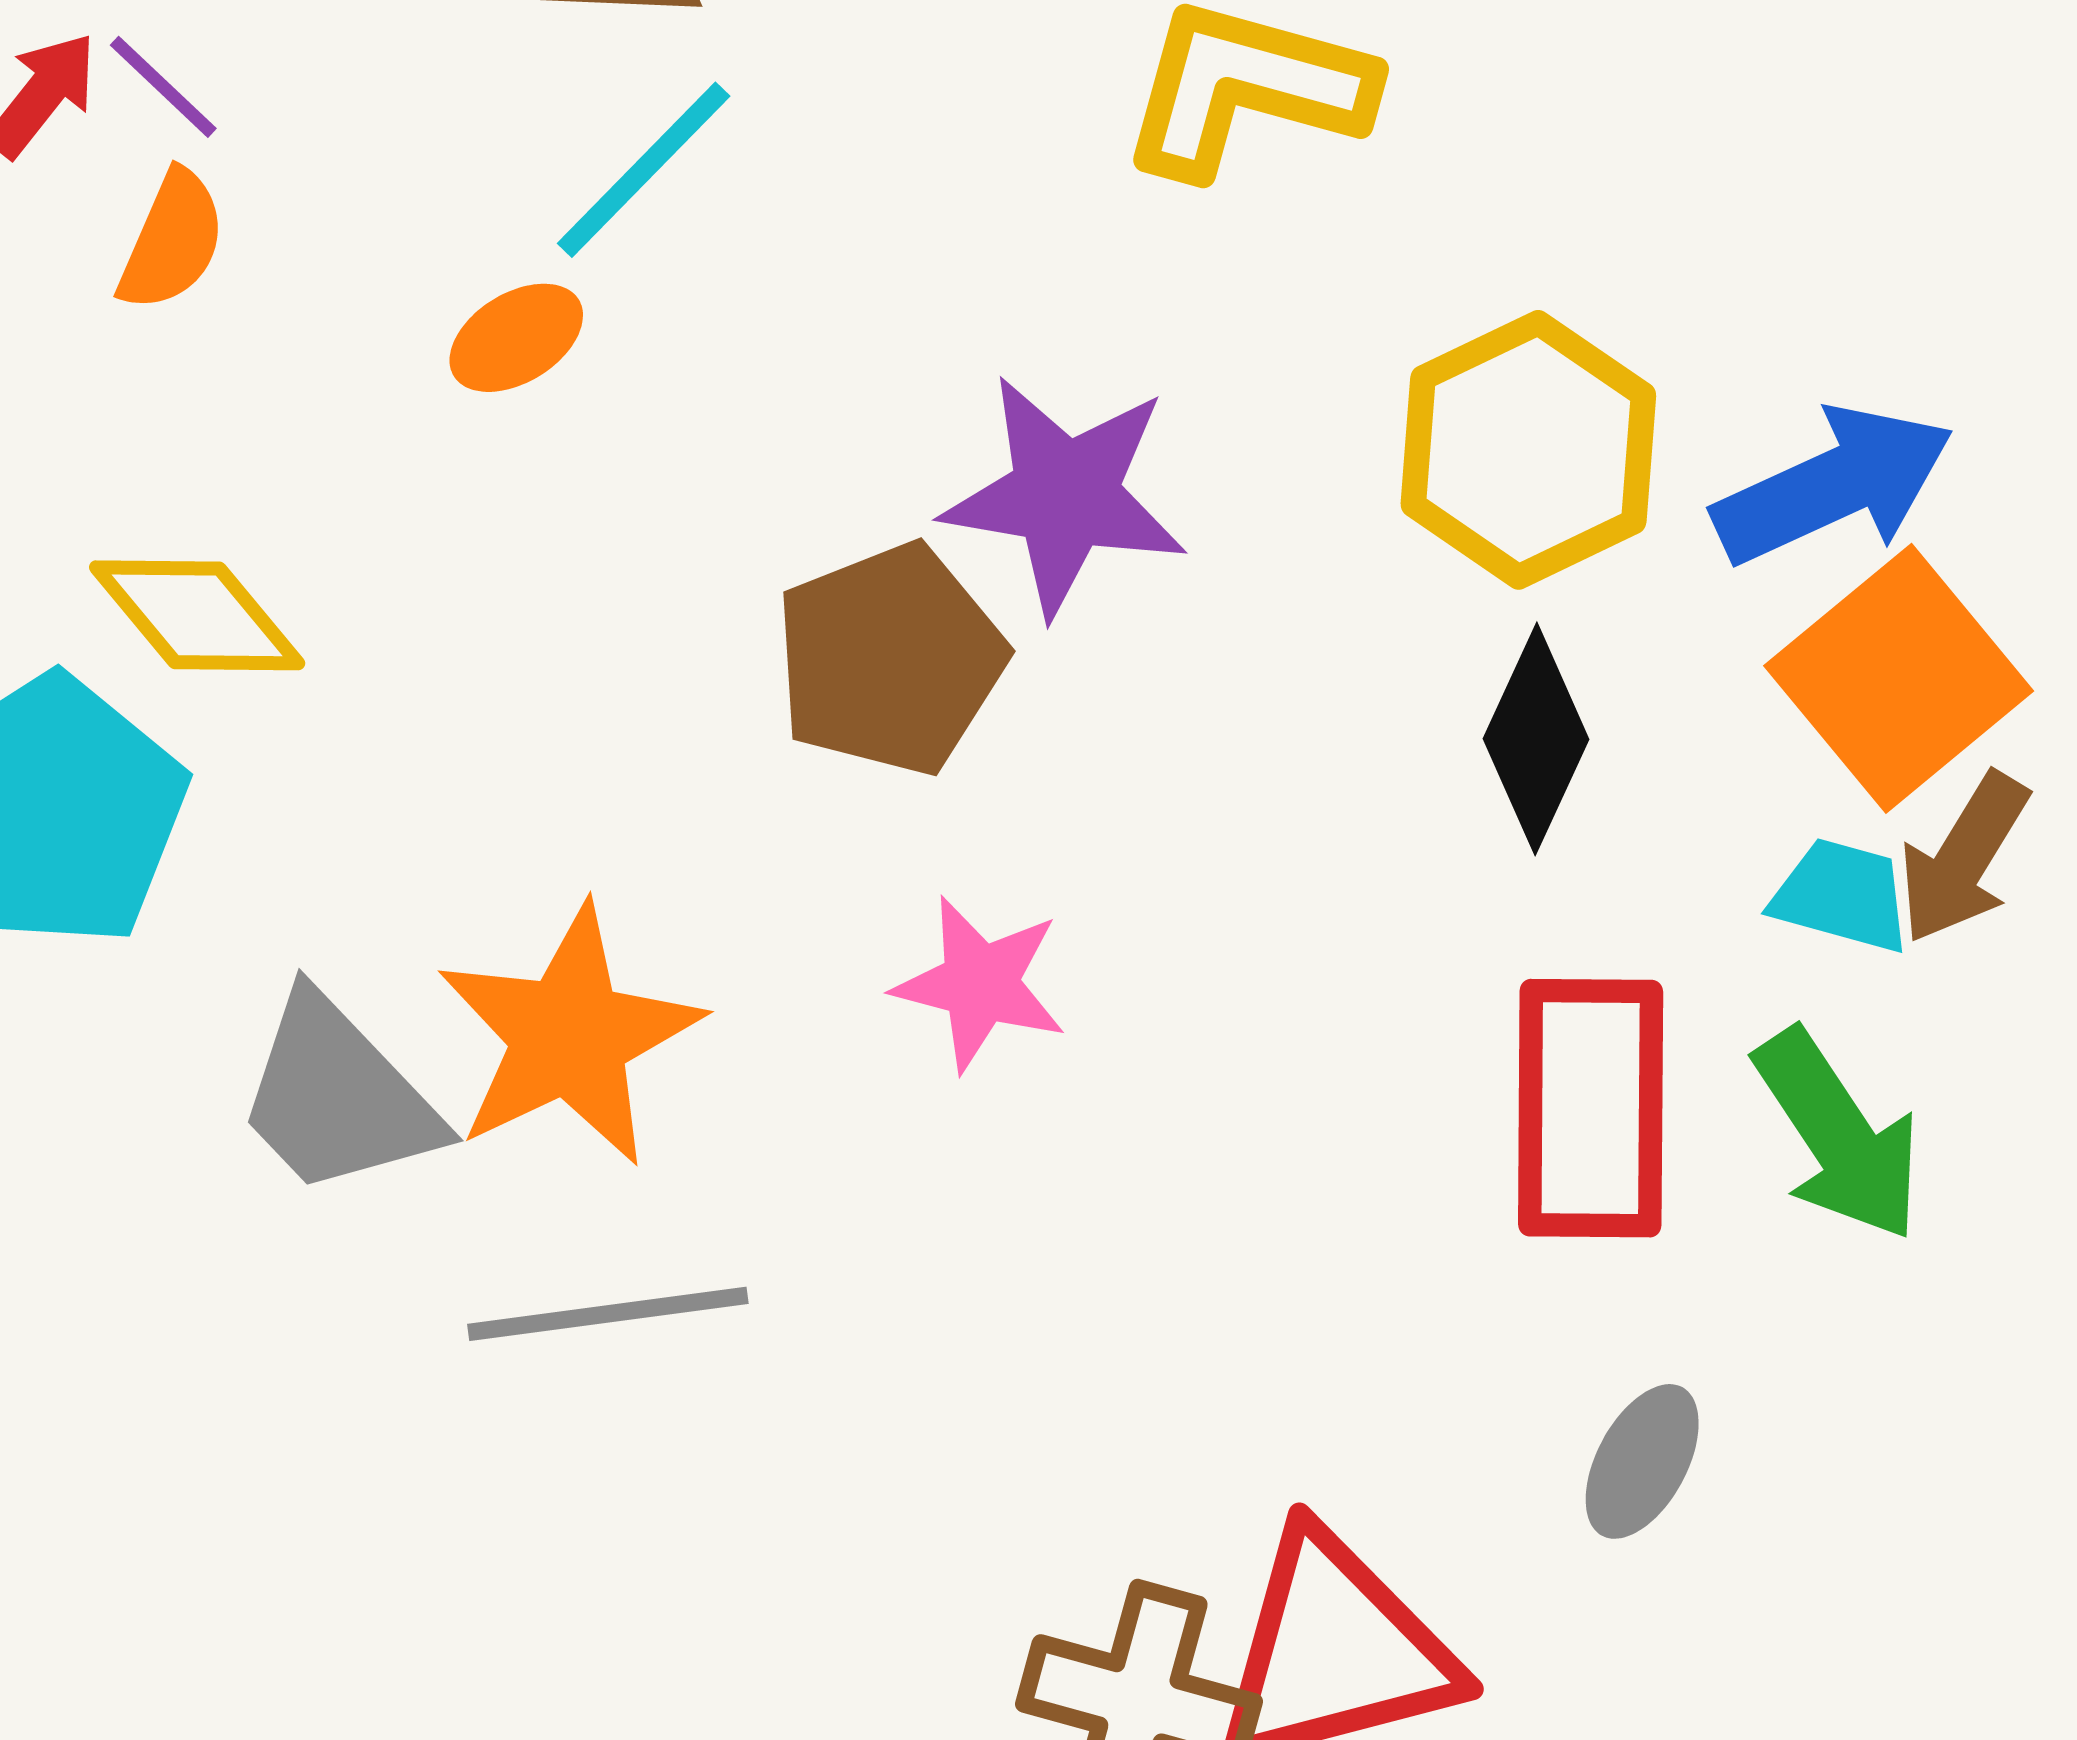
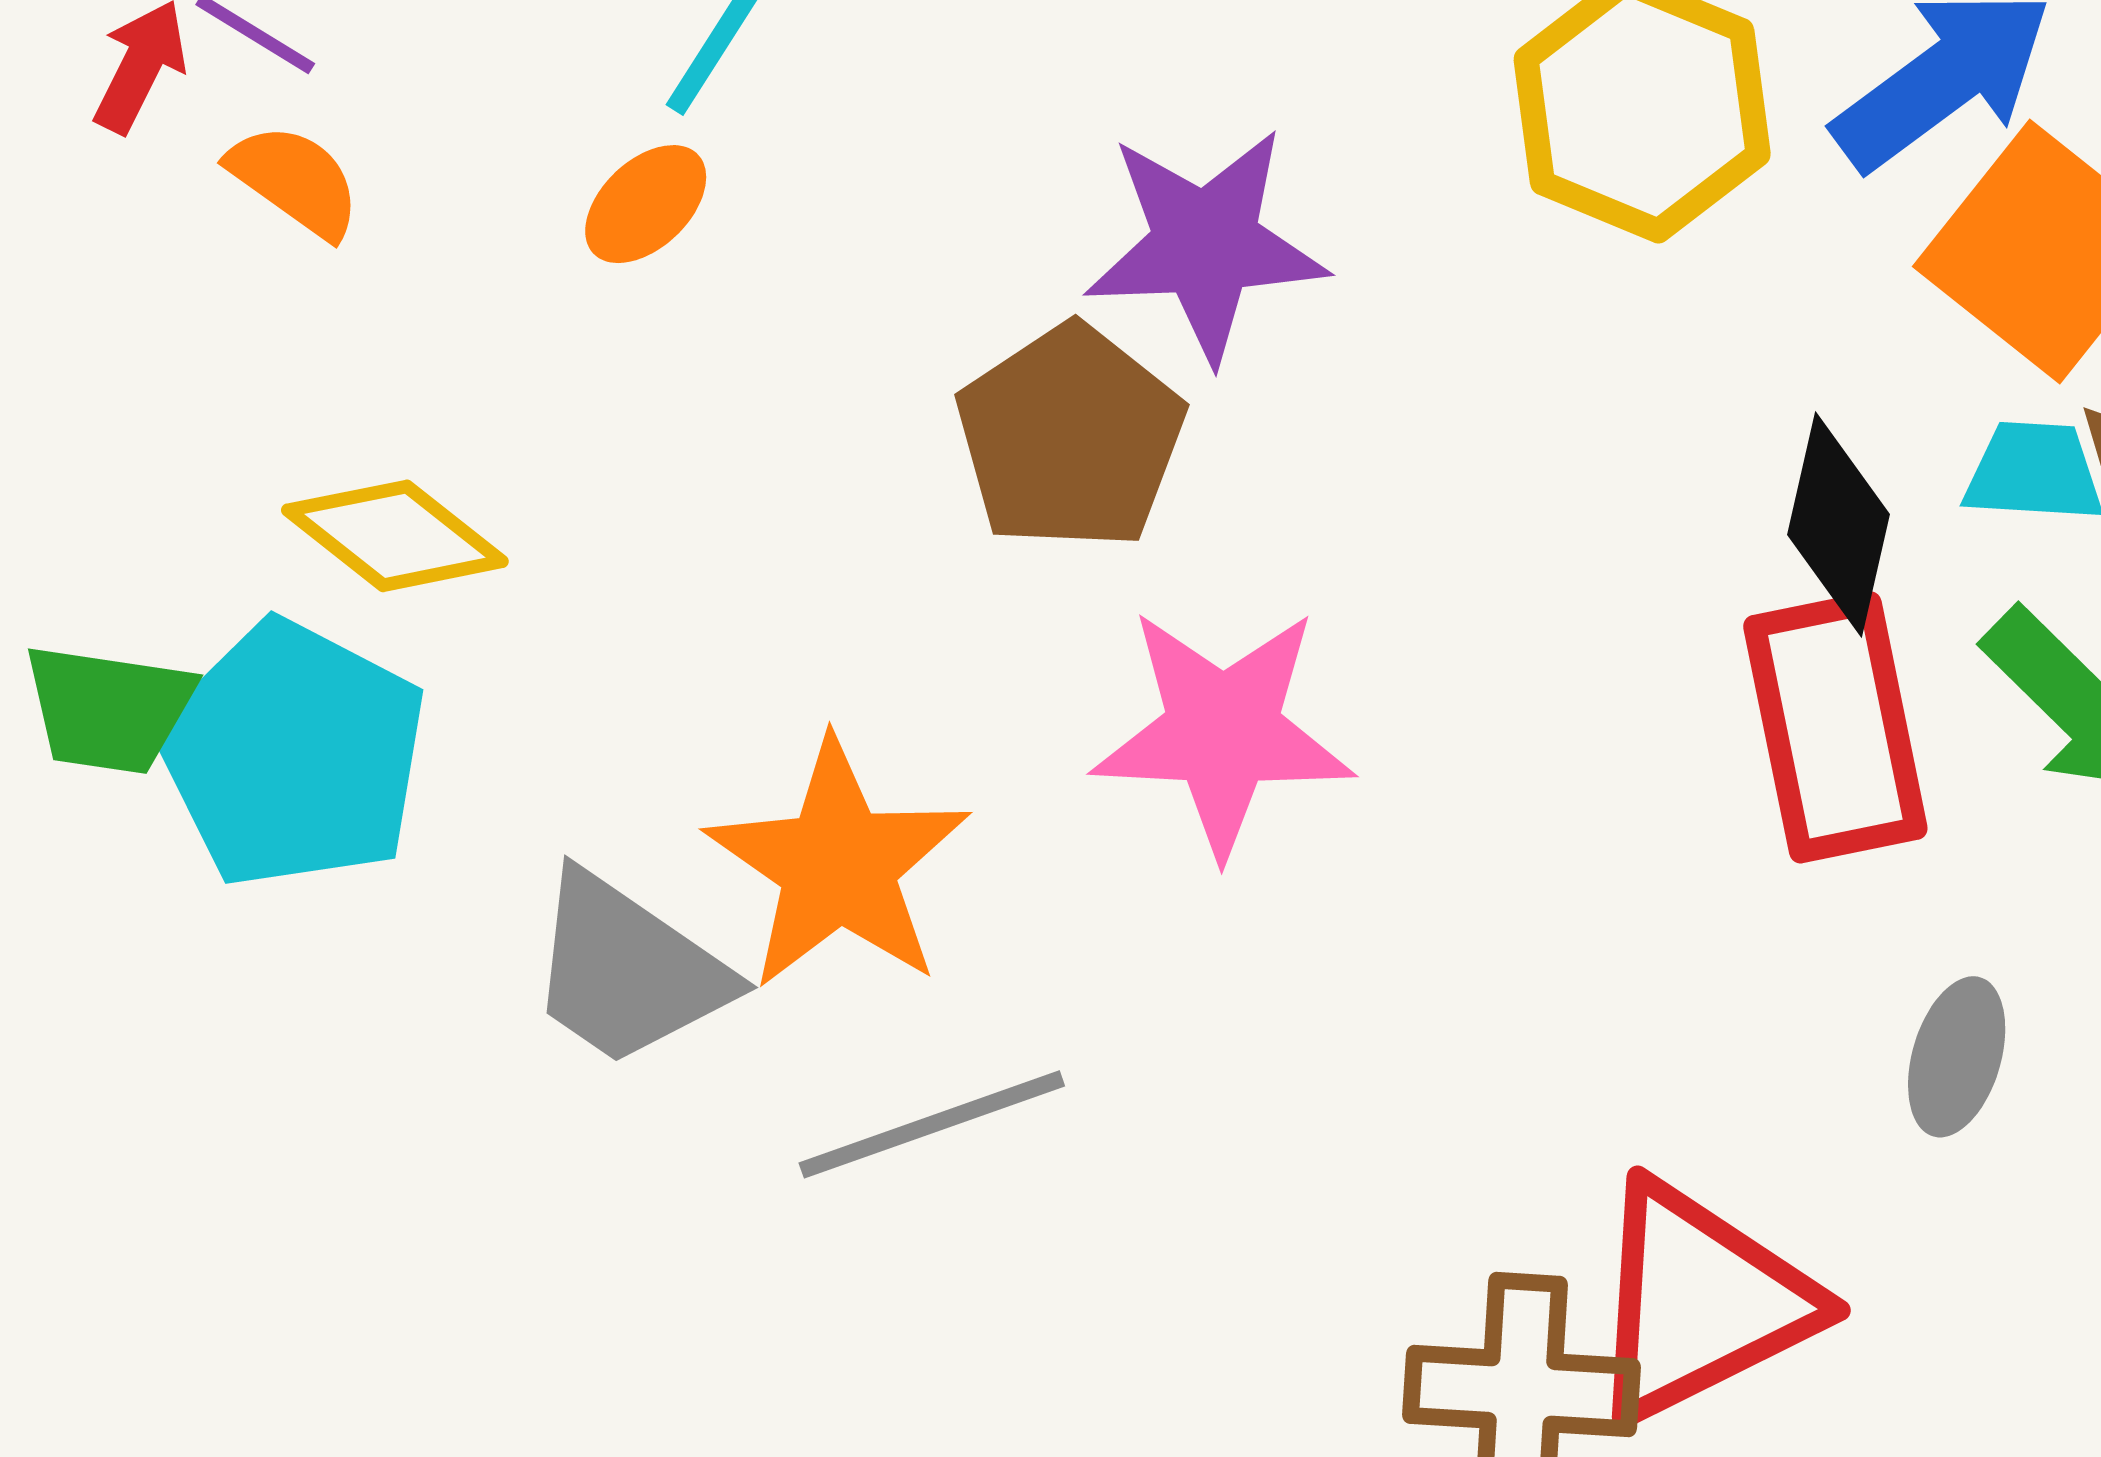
orange semicircle: (172, 241) -> (295, 181), turned -66
black diamond: (1536, 739) -> (1839, 524), moved
pink star: (980, 984) -> (1223, 731), size x1.5

